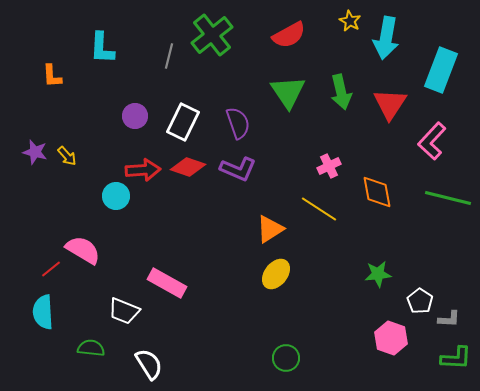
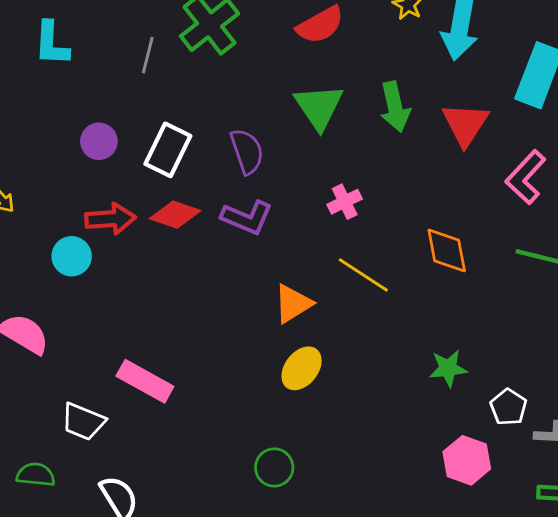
pink cross: (329, 166) -> (345, 202), moved
green circle: (286, 358) -> (274, 467), moved

